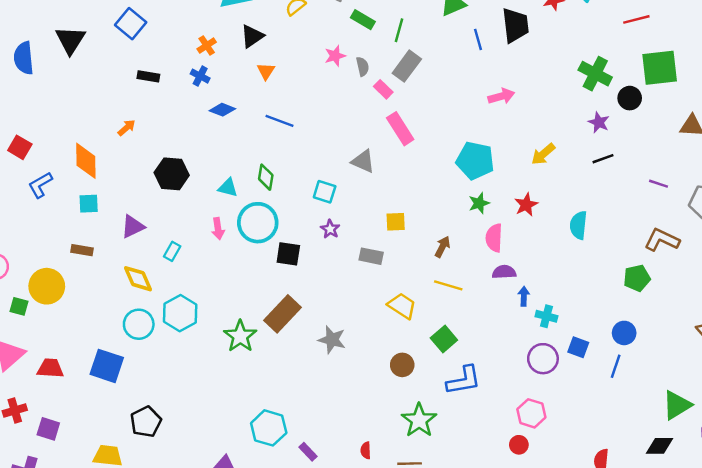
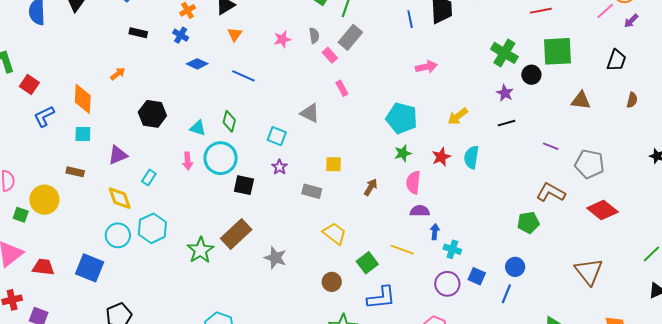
pink star: (335, 56) -> (282, 39), moved
pink rectangle: (400, 129) -> (342, 88), size x0.6
cyan semicircle: (578, 225) -> (471, 157), moved
yellow line: (448, 285) -> (402, 250), moved

